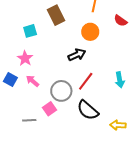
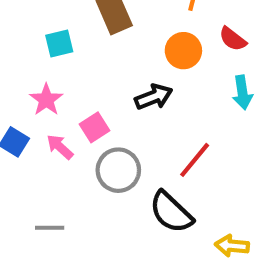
red semicircle: (121, 21) -> (233, 39), moved
cyan arrow: (120, 80) -> (242, 92), moved
red line: (86, 81) -> (195, 160), moved
pink square: (50, 109) -> (94, 127), moved

